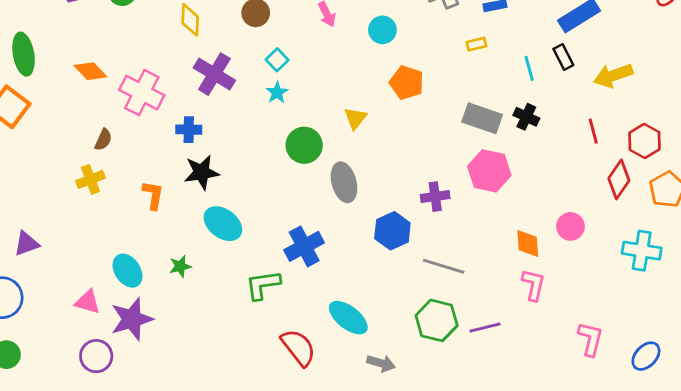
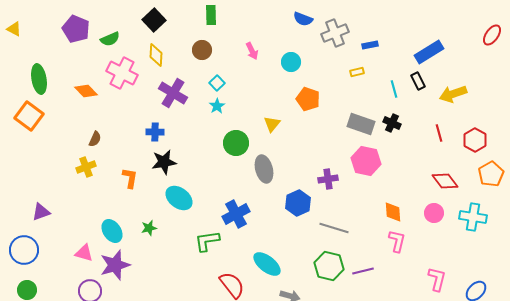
pink cross: (142, 93) -> (122, 73), moved
red diamond: (619, 179) -> (445, 181), moved, turned -72
pink circle: (570, 226) -> (434, 213), moved

